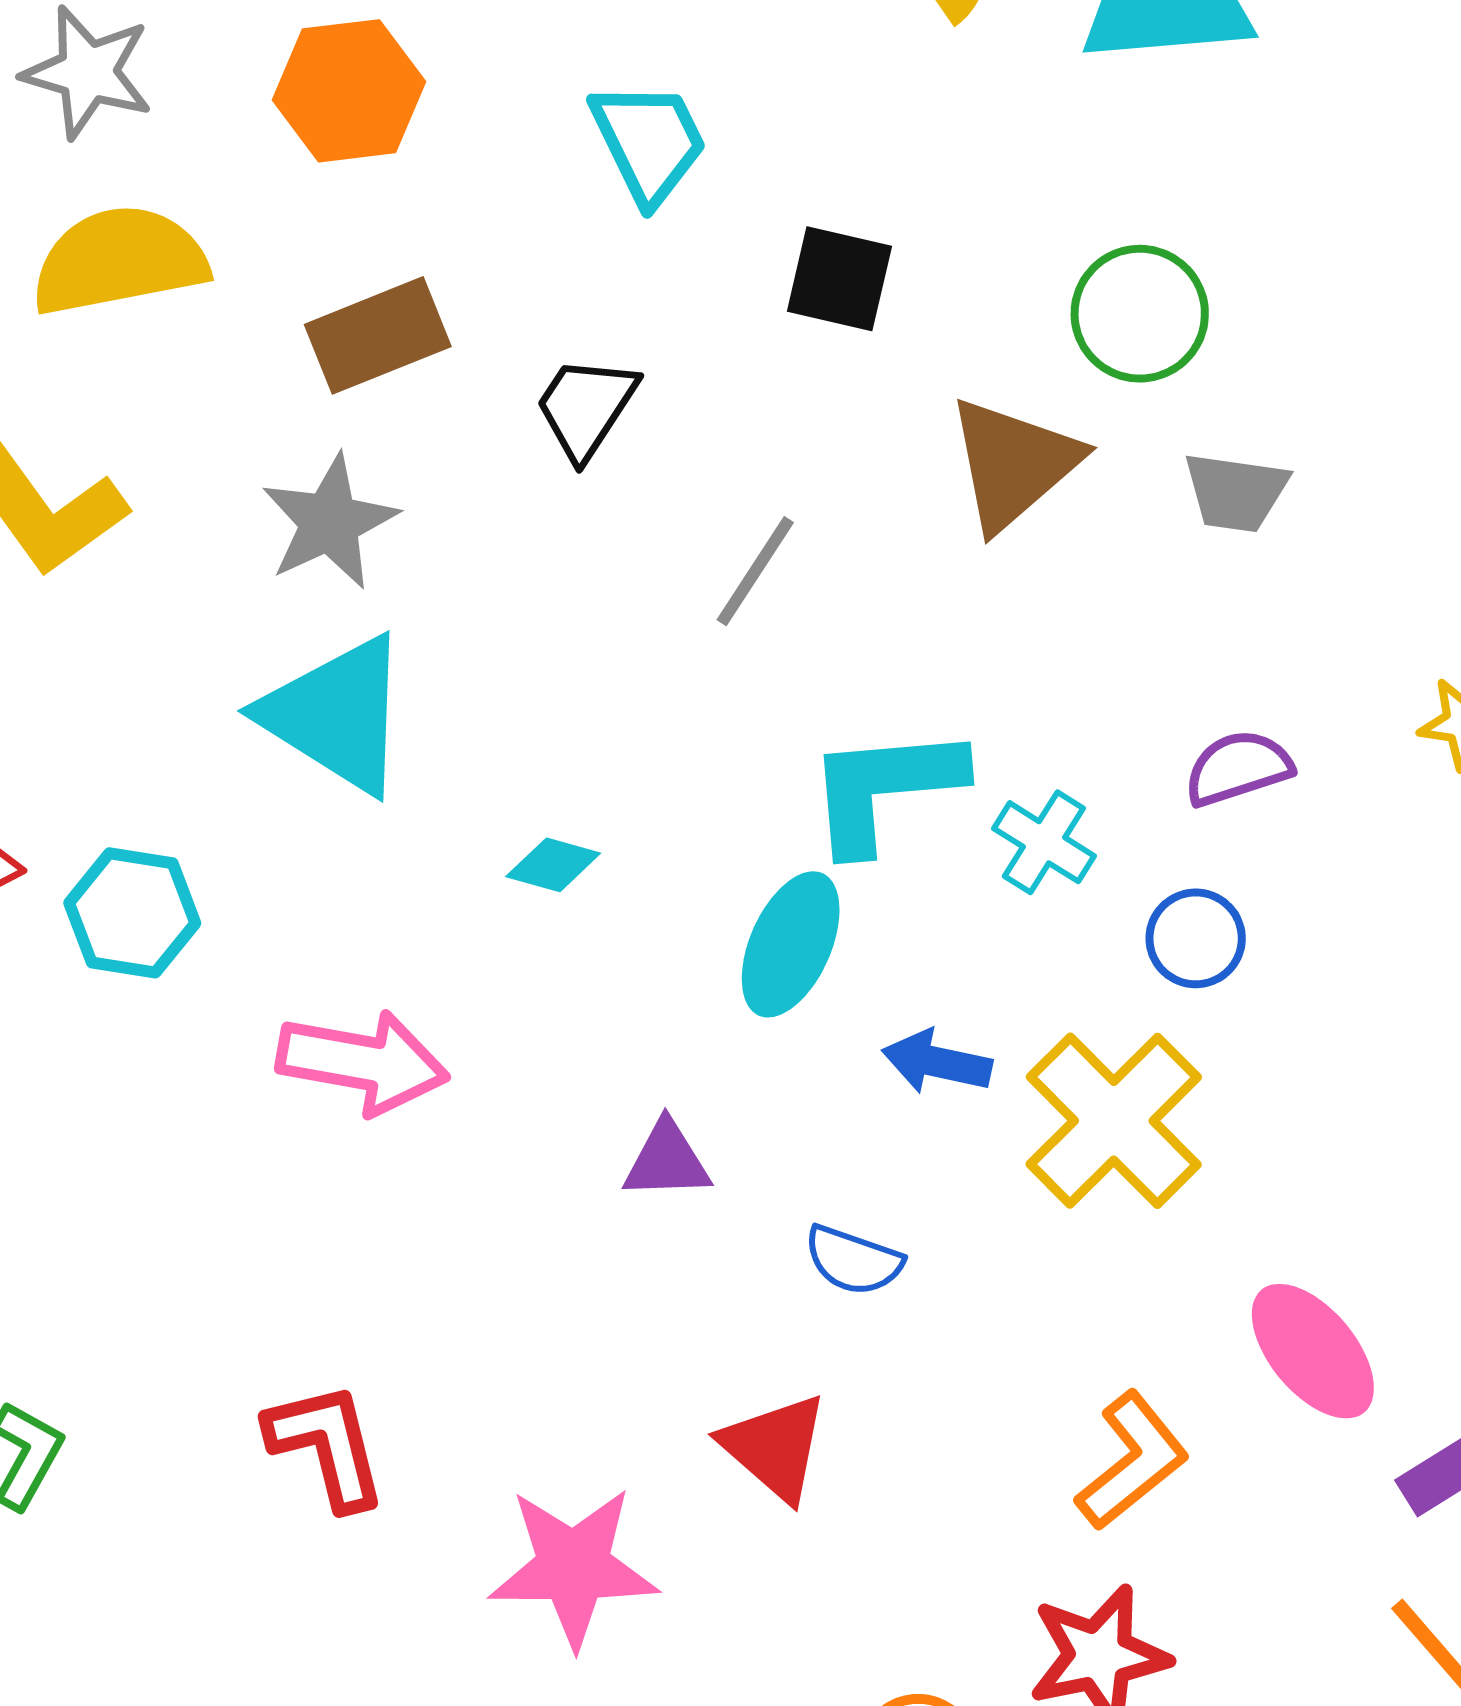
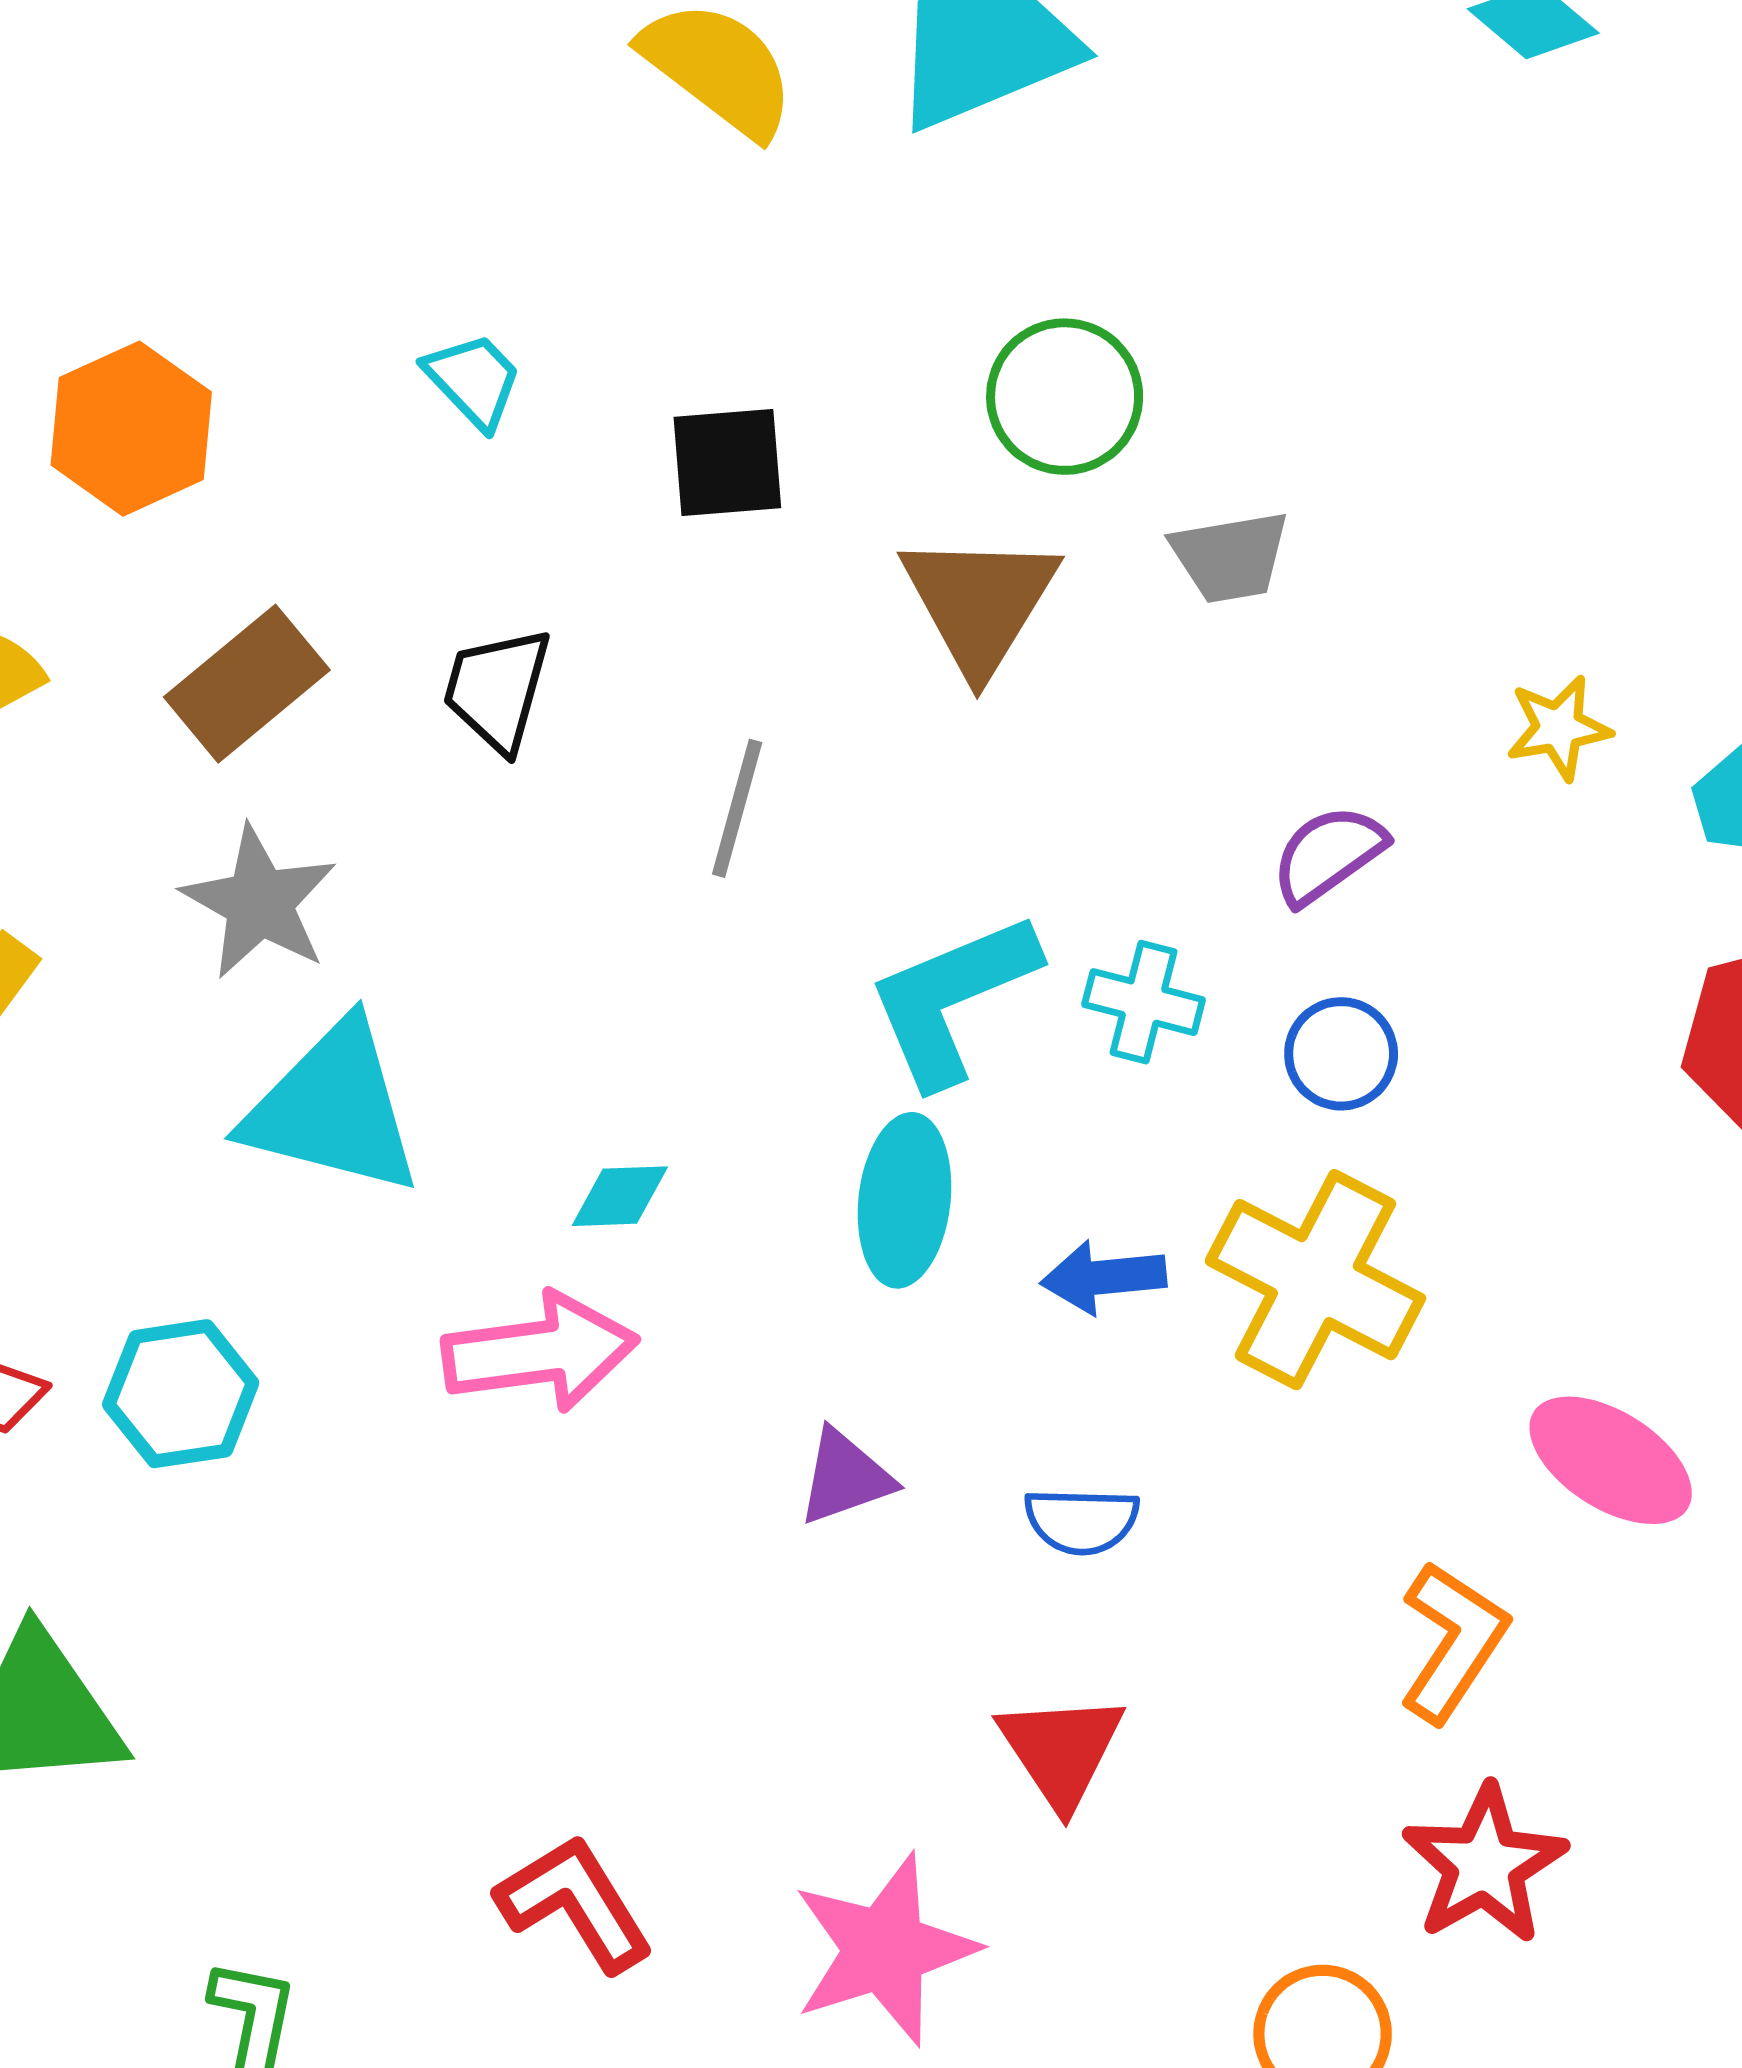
cyan trapezoid: (649, 142) -> (473, 380), size x0.7
pink arrow: (363, 1062) -> (540, 1352), moved
red triangle: (775, 1447) -> (1061, 1750), turned 33

